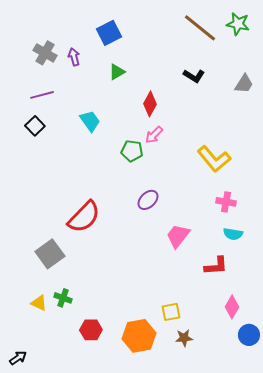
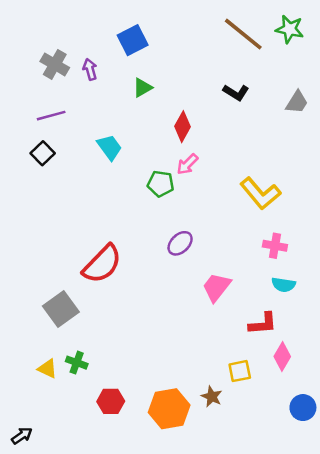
pink diamond: (232, 307) -> (282, 356), moved
yellow square: (171, 312) -> (240, 371), moved
brown star: (184, 338) -> (212, 397), moved, turned 30

